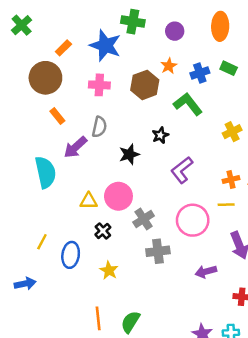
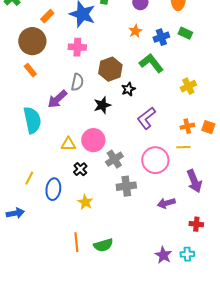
brown hexagon: (145, 85) -> (110, 69), moved
orange rectangle: (57, 116) -> (30, 70), moved
green semicircle: (130, 322) -> (103, 245), turned -138

